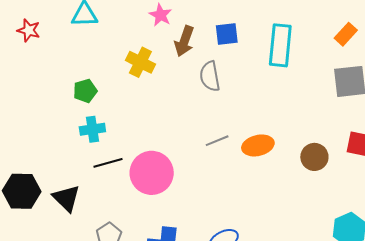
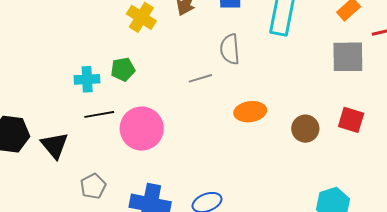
gray semicircle: (210, 76) -> (230, 49), moved
green pentagon: (85, 91) -> (123, 69), moved
gray line: (217, 141) -> (200, 78), moved

